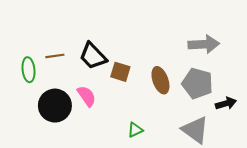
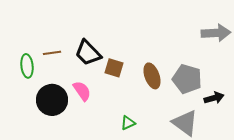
gray arrow: (204, 44) -> (216, 33), moved

